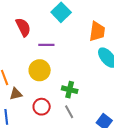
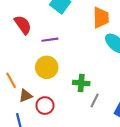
red circle: (42, 107) -> (45, 106), moved
gray line: (69, 112) -> (95, 100), moved, turned 64

